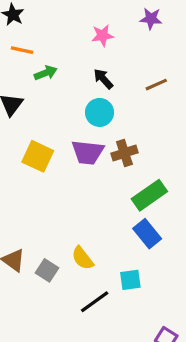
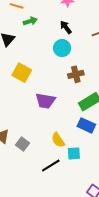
purple trapezoid: (88, 152) -> (45, 101), moved
blue rectangle: (147, 234) -> (86, 125), turned -30
yellow semicircle: (83, 258) -> (58, 140), moved

